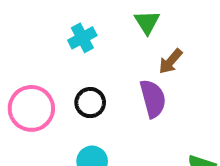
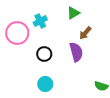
green triangle: (147, 22) -> (73, 13), turned 32
pink circle: (31, 108) -> (17, 33), moved

